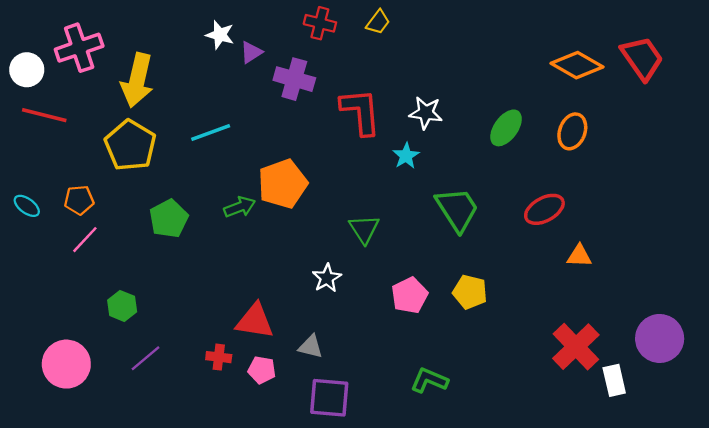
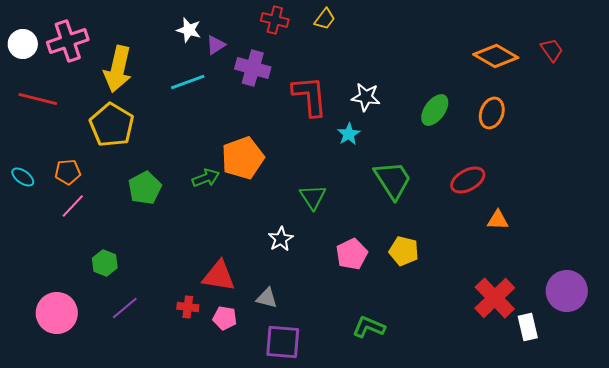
red trapezoid: (642, 58) -> (552, 50), size x0.6
white circle: (27, 70) -> (23, 44), moved
cyan line: (211, 133) -> (188, 82), moved

